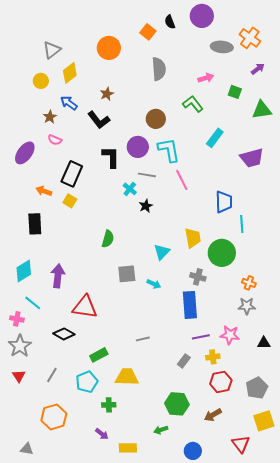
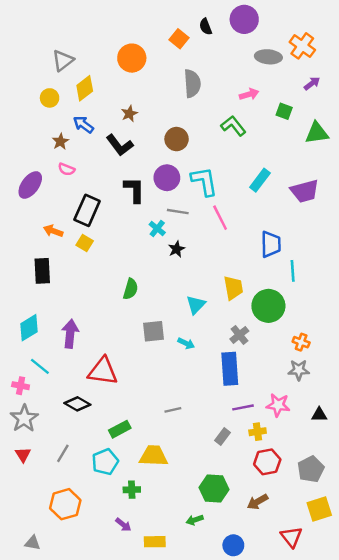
brown circle: (156, 119) -> (177, 139), moved
cyan rectangle: (215, 138) -> (260, 180), moved
gray cross: (198, 277) -> (239, 335), turned 35

